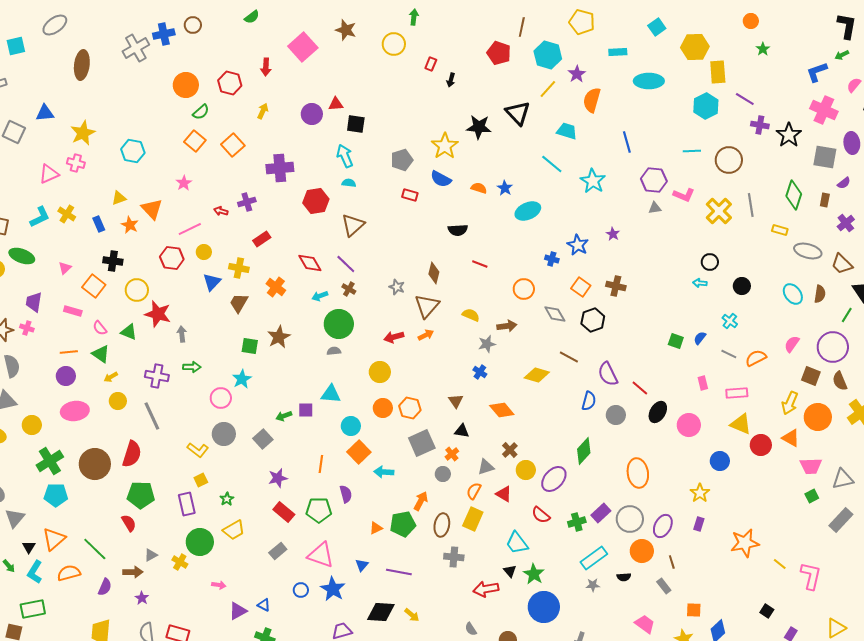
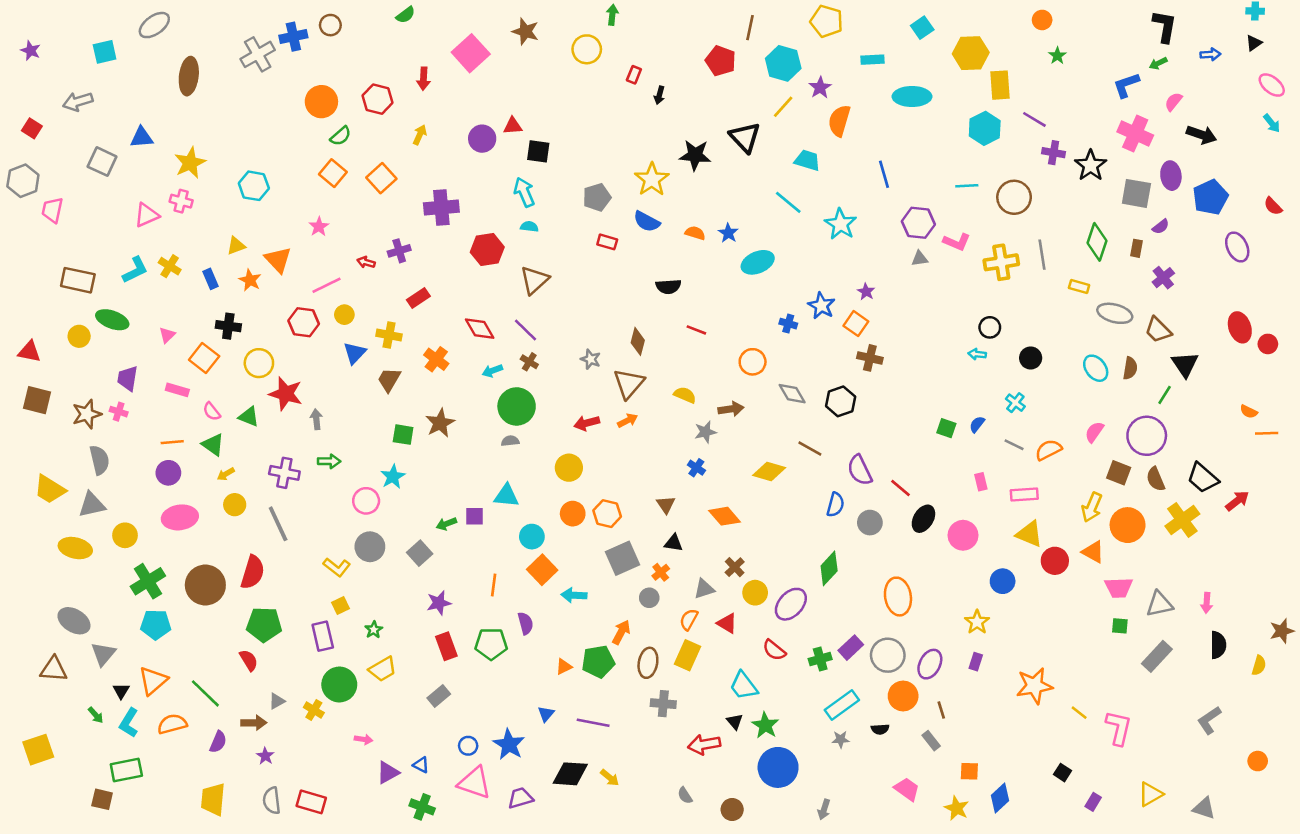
yellow cross: (719, 211) -> (1001, 262), turned 36
orange square: (581, 287) -> (856, 324), moved
green square: (812, 496) -> (1120, 626), turned 32
red rectangle: (284, 512) -> (446, 646), turned 30
pink triangle: (321, 555) -> (474, 783), moved

